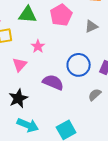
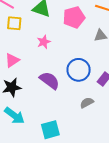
pink triangle: (20, 65) -> (12, 60), moved

